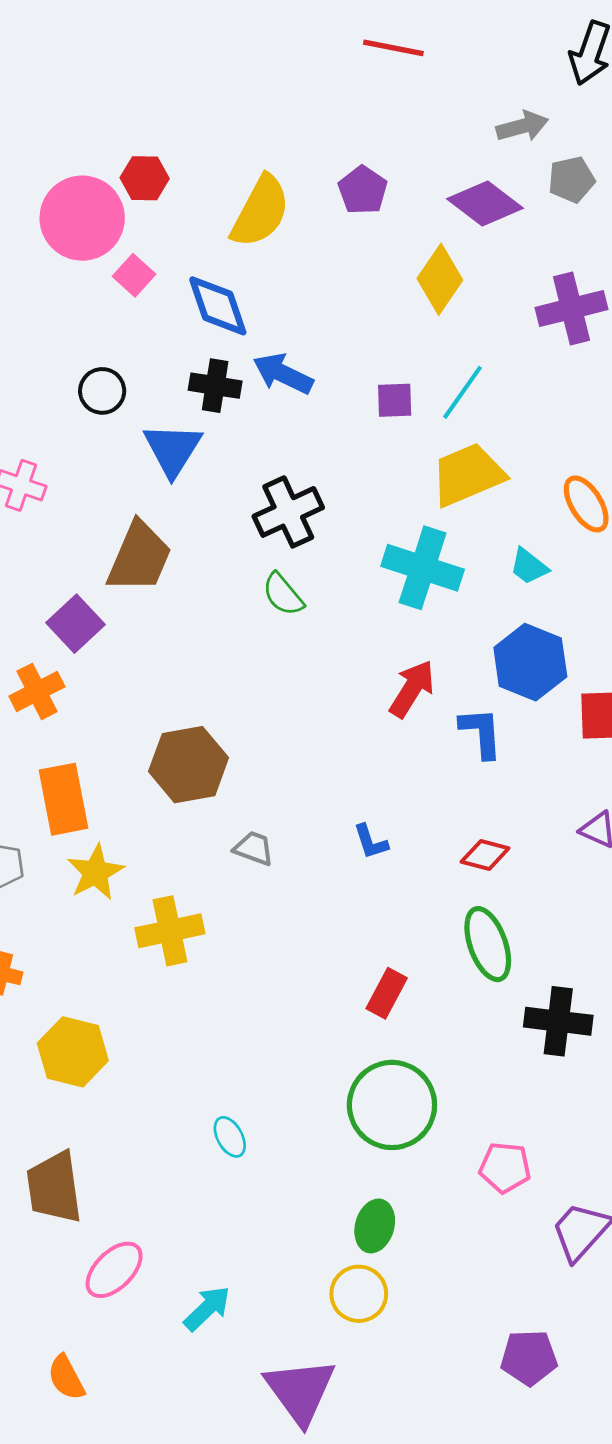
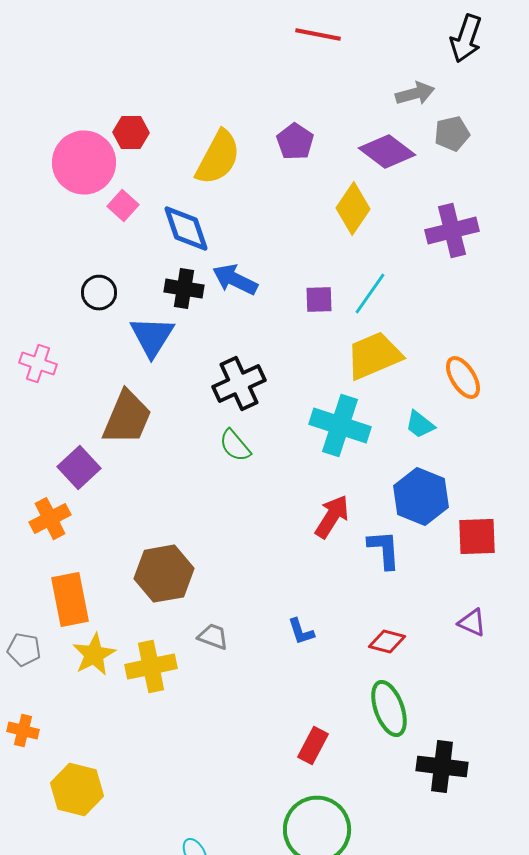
yellow cross: (170, 931) -> (151, 667), moved

